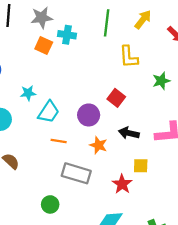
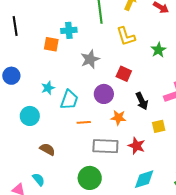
gray star: (42, 18) -> (90, 59), moved
black arrow: (129, 133) -> (142, 101), turned -114
red star: (122, 184) -> (137, 146), moved
green circle: (50, 204) -> (90, 178), size x1.5

